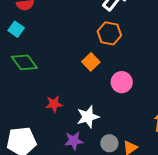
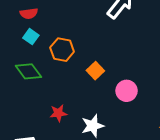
cyan square: (16, 29) -> (31, 37), moved
orange hexagon: (109, 33) -> (62, 50), moved

